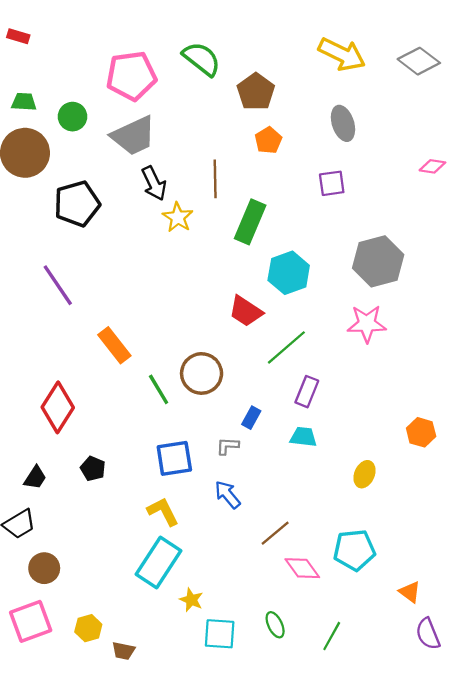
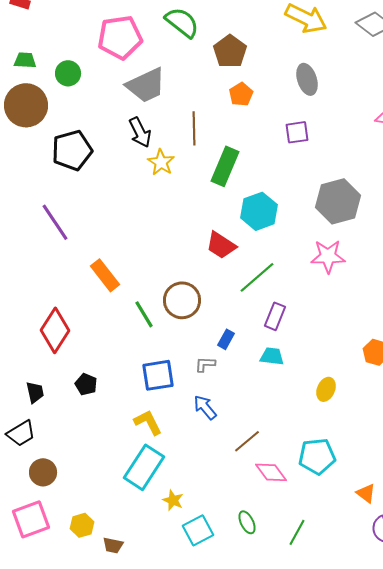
gray trapezoid: (134, 136) -> (146, 85), moved
black trapezoid: (35, 478) -> (35, 392), turned -45
cyan square: (220, 634) -> (198, 530), turned -32

